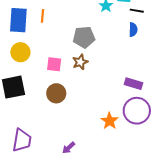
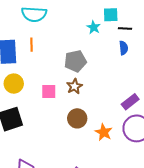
purple rectangle: (134, 84) -> (130, 102), turned -48
brown circle: (56, 93) -> (77, 118), moved
orange star: (109, 121) -> (104, 132), moved

